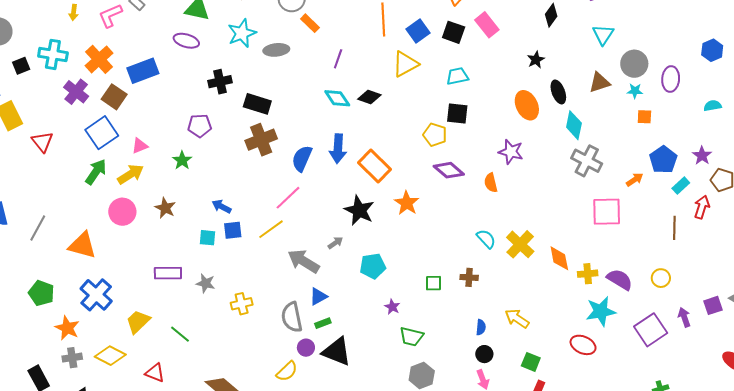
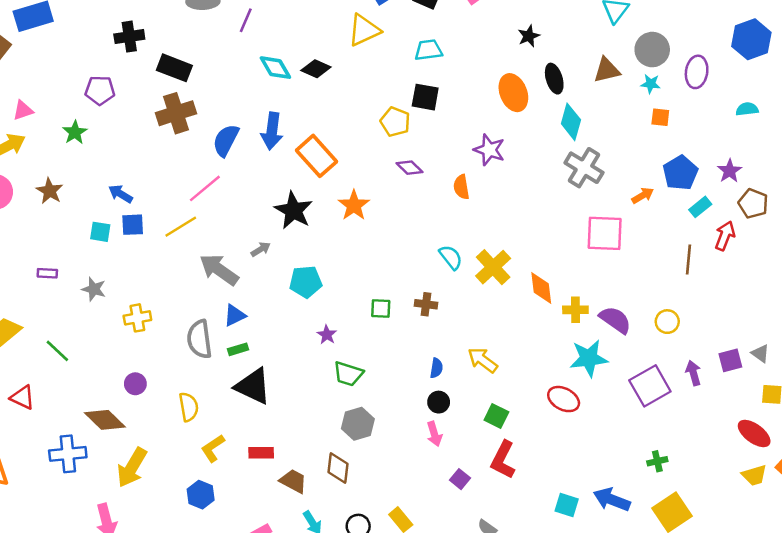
blue hexagon: (712, 50) -> (751, 39), size x1.4
purple line: (338, 59) -> (246, 20), moved
purple diamond: (449, 170) -> (410, 168), size x0.7
purple rectangle: (168, 273) -> (47, 273), size x0.6
purple circle: (306, 348) -> (135, 384), moved
yellow semicircle: (287, 371) -> (189, 407), turned -60

